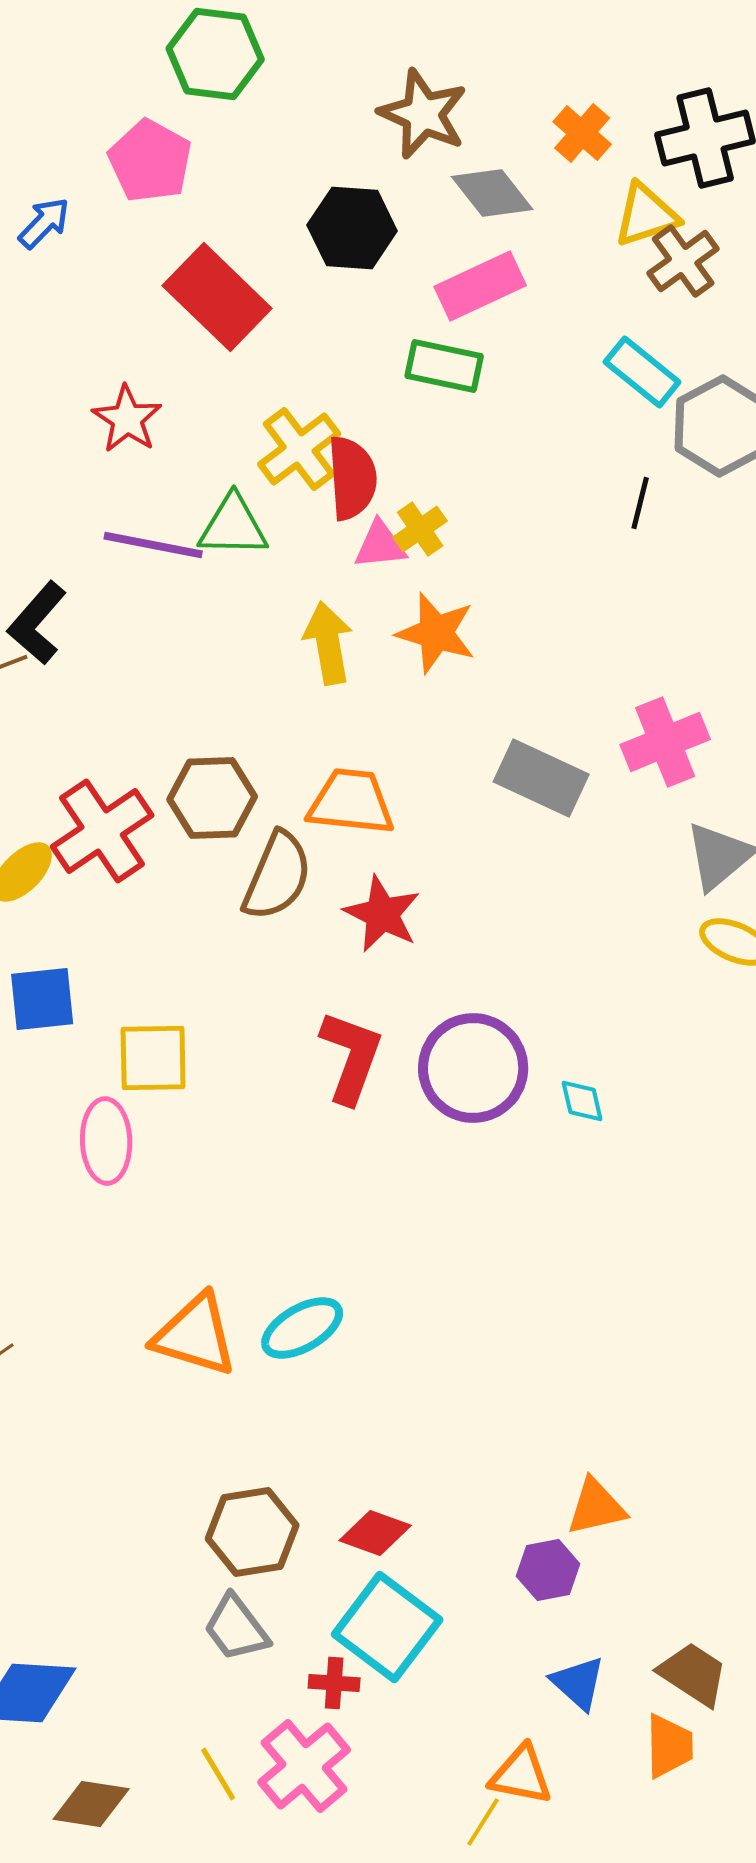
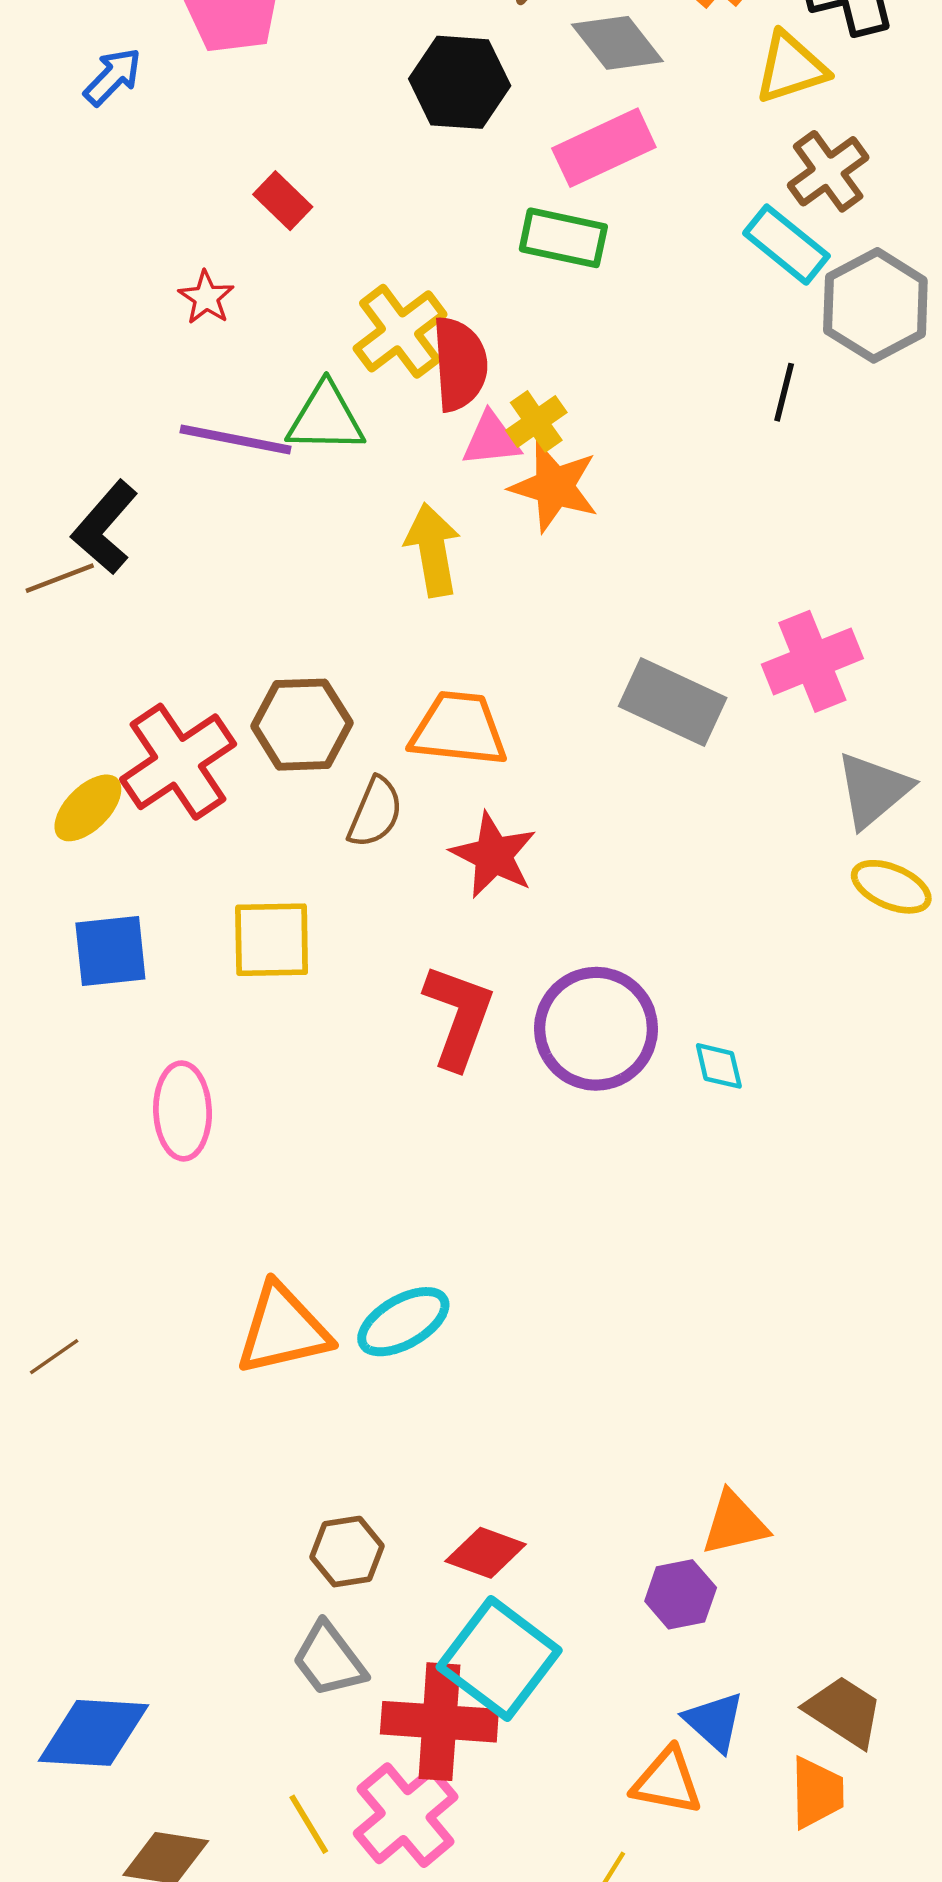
brown cross: (683, 261) -> (828, 171), moved
red rectangle: (217, 297) -> (283, 201), moved, size x0.5
red star: (127, 419) -> (206, 298), size x0.7
orange star: (436, 633) -> (554, 487), moved
brown semicircle: (277, 876) -> (375, 812), size x0.7
yellow square: (153, 1058) -> (272, 940), moved
orange triangle: (195, 1335) -> (283, 1330), turned -30
brown hexagon: (252, 1532) -> (347, 1552), size x0.7
red cross: (334, 1683) -> (439, 1722), size x2.0
orange triangle: (521, 1775) -> (667, 1781), moved

